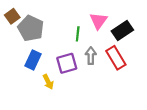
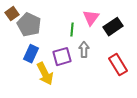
red rectangle: (116, 58) -> (118, 65), moved
yellow arrow: (48, 82) -> (45, 74), size x1.6

